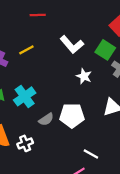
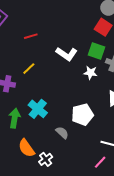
white star: (84, 76) -> (91, 73), moved
gray semicircle: (46, 119) -> (62, 133), moved, turned -88
white cross: (25, 143) -> (46, 159), moved

